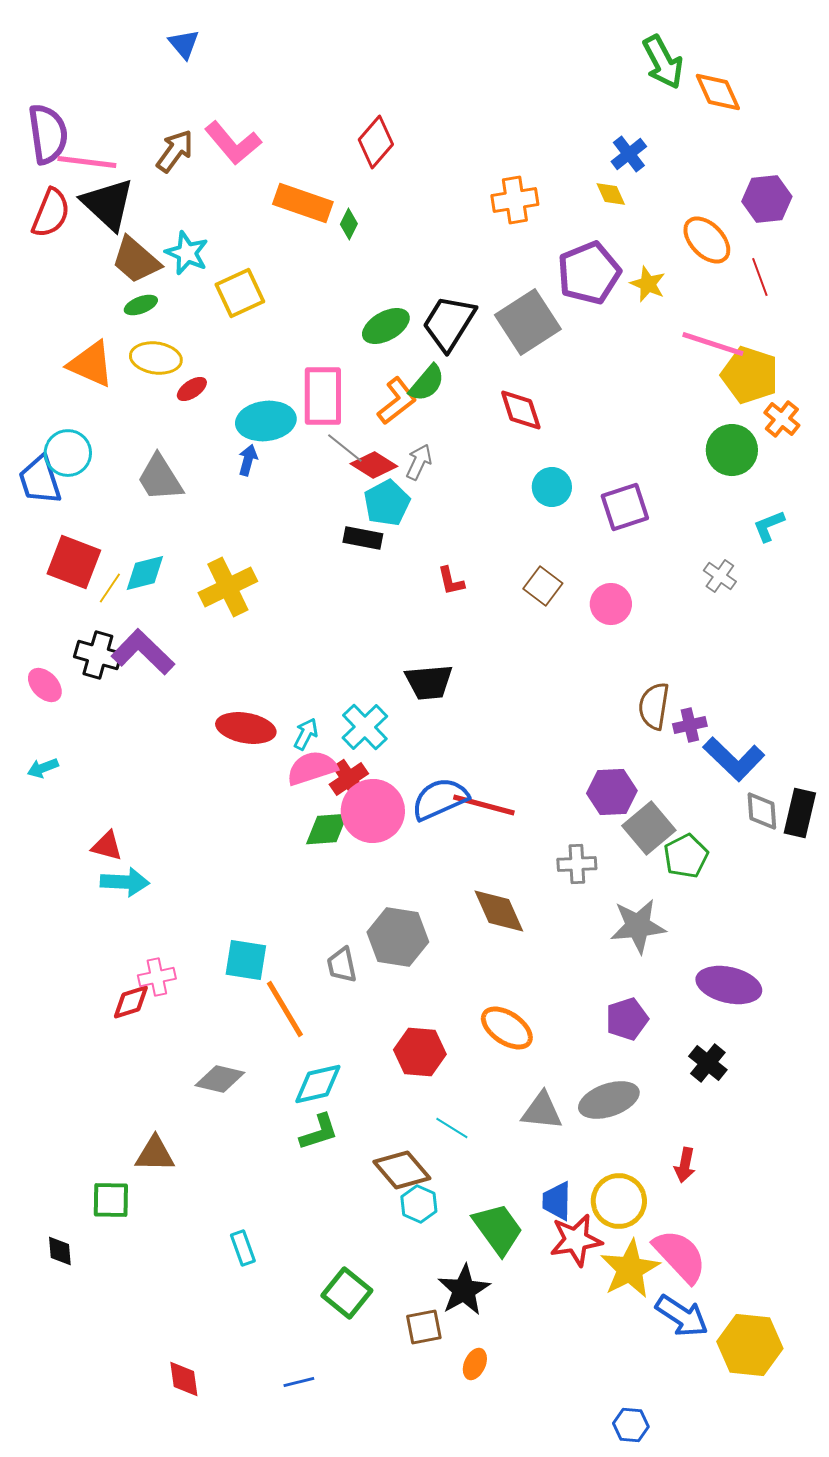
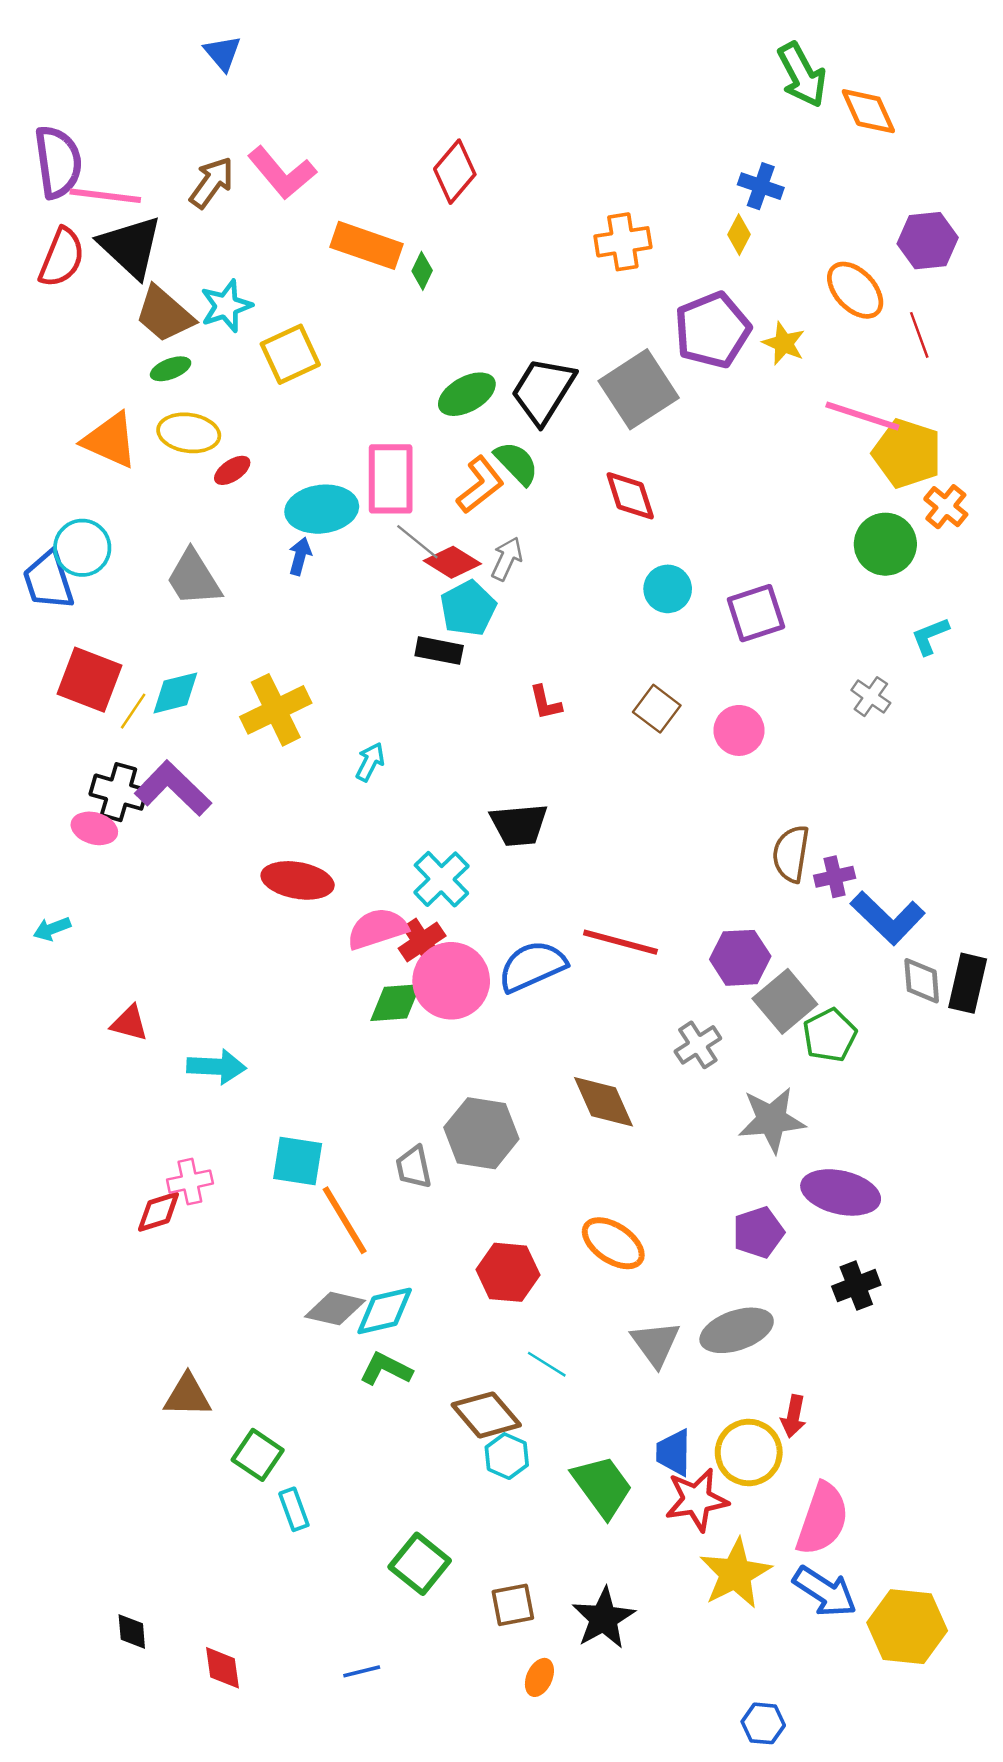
blue cross: (629, 154) -> (761, 186), turned -33
yellow diamond: (611, 194) -> (739, 235), turned 52
cyan star: (187, 253) -> (226, 306), turned 30
green semicircle: (427, 383) -> (516, 463), turned -84
pink ellipse: (45, 685) -> (94, 828), moved, turned -30
cyan arrow: (306, 734) -> (370, 762), moved
red line: (484, 805) -> (620, 942), moved
gray cross: (577, 864) -> (698, 1045), turned -30
cyan arrow: (125, 882) -> (217, 1067), moved
purple ellipse: (729, 985) -> (841, 1192), moved
black cross: (708, 1063) -> (856, 1286), turned 30
gray diamond: (220, 1079) -> (335, 1309), moved
gray triangle: (542, 1111) -> (656, 1344), turned 48
green L-shape: (319, 1132) -> (386, 1369), turned -135
red arrow: (685, 1165) -> (793, 1416), moved
green square: (111, 1200) -> (258, 1455), moved, turned 33
black diamond: (60, 1251) -> (132, 1631), moved
pink semicircle: (680, 1256) -> (822, 1519), turned 62
yellow star: (630, 1269) -> (735, 1573), moved
black star: (464, 1290) -> (604, 1618), moved
orange ellipse: (475, 1364) -> (539, 1677), moved

